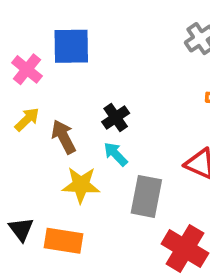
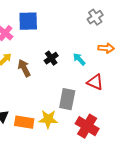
cyan arrow: (116, 154) -> (79, 59), moved
yellow star: (81, 185) -> (48, 119), moved

